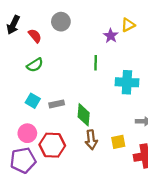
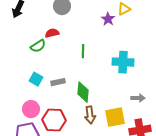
red semicircle: (35, 36) -> (52, 33), moved, turned -64
green line: (96, 63) -> (83, 51), moved
yellow square: (118, 142) -> (115, 117), size x1.5

